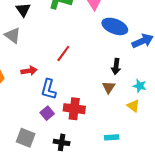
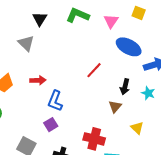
red line: (63, 53) -> (94, 70), moved
cyan star: (140, 86) -> (148, 93), moved
red cross: (74, 109) -> (94, 139), moved

